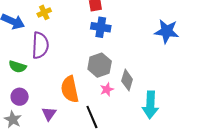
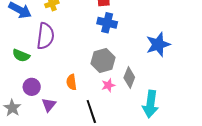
blue star: (167, 31) -> (158, 44), moved, turned -30
orange semicircle: (70, 89) -> (71, 82), size x0.6
purple circle: (20, 97) -> (32, 87), moved

